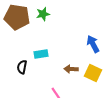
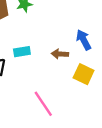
brown arrow: (71, 69) -> (60, 54), moved

